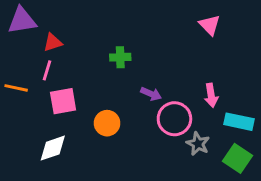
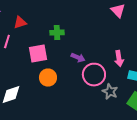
red triangle: (53, 43) -> (20, 23), moved
pink square: (63, 101) -> (38, 54), moved

